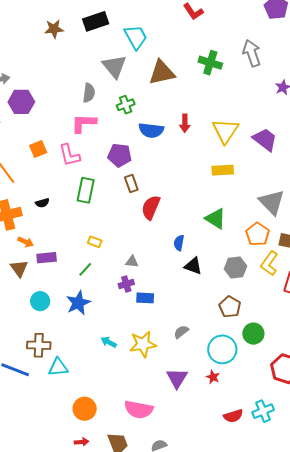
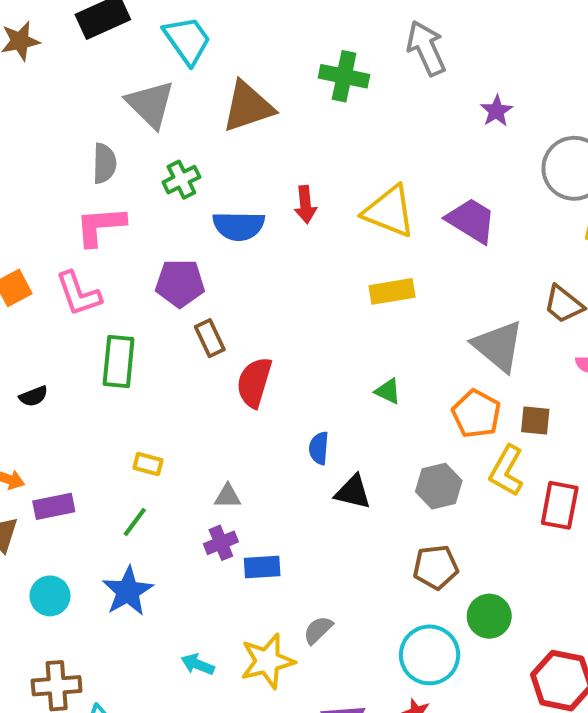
yellow triangle: (225, 131) -> (389, 211), turned -36
green triangle: (216, 219) -> (388, 391), size x0.6
brown pentagon: (230, 307) -> (436, 567), turned -30
gray semicircle: (181, 332) -> (318, 630), moved

